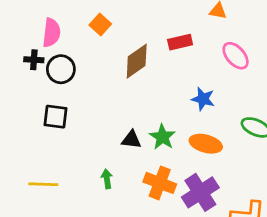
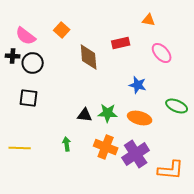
pink semicircle: (51, 33) -> (26, 36), turned 120
brown diamond: (137, 61) -> (89, 57), turned -60
green star: (162, 137) -> (108, 113), turned -30

